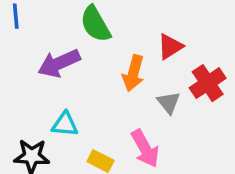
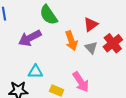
orange arrow: (133, 73) -> (71, 41), turned -30
gray triangle: (169, 103) -> (91, 48), moved

